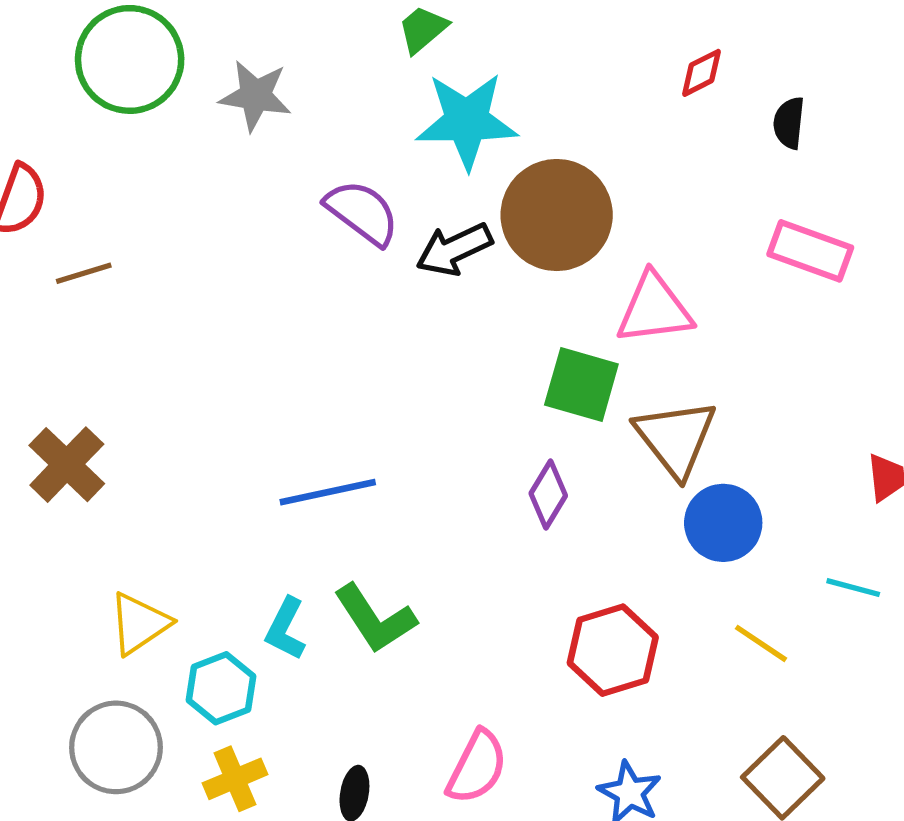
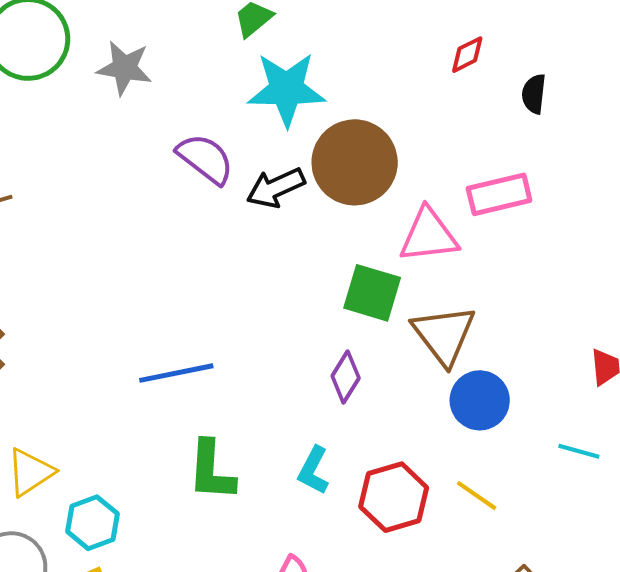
pink rectangle: (810, 251) -> (499, 194), moved, turned -34
green L-shape: (375, 619) -> (211, 471), turned 36
cyan L-shape: (286, 629) -> (313, 470), moved
yellow line: (761, 643) -> (477, 496), moved

